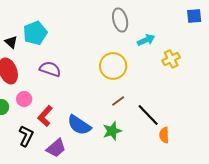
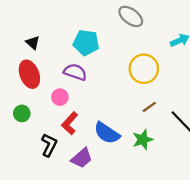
gray ellipse: (120, 20) -> (131, 16), moved, turned -40
cyan pentagon: (35, 33) -> (86, 43), moved, turned 30
pink circle: (24, 99) -> (60, 97), moved

